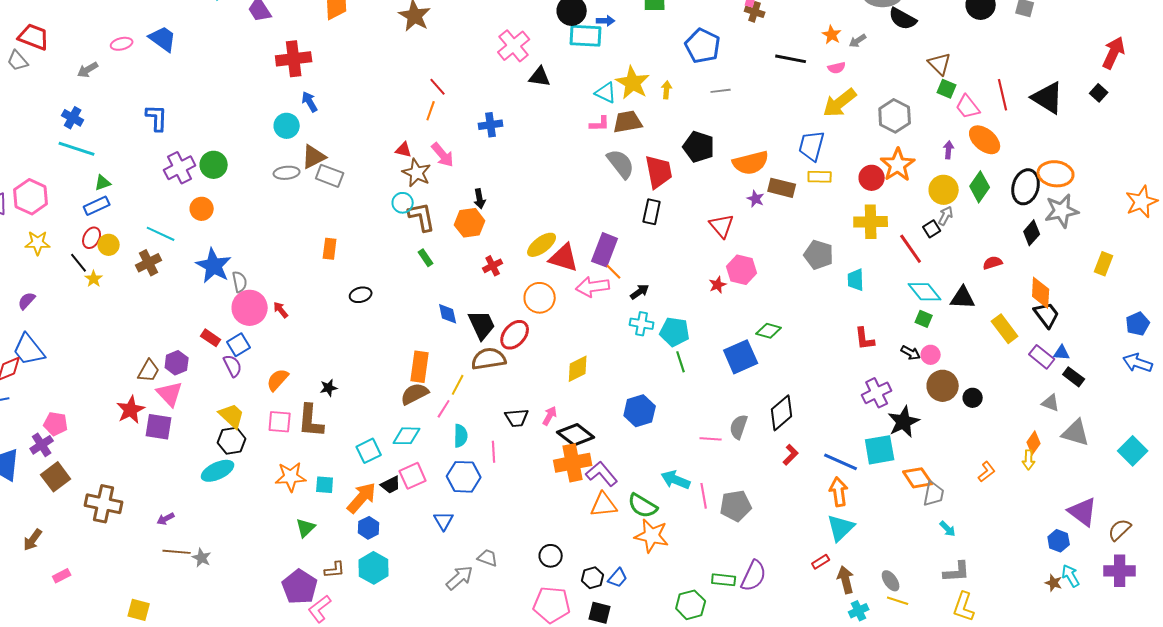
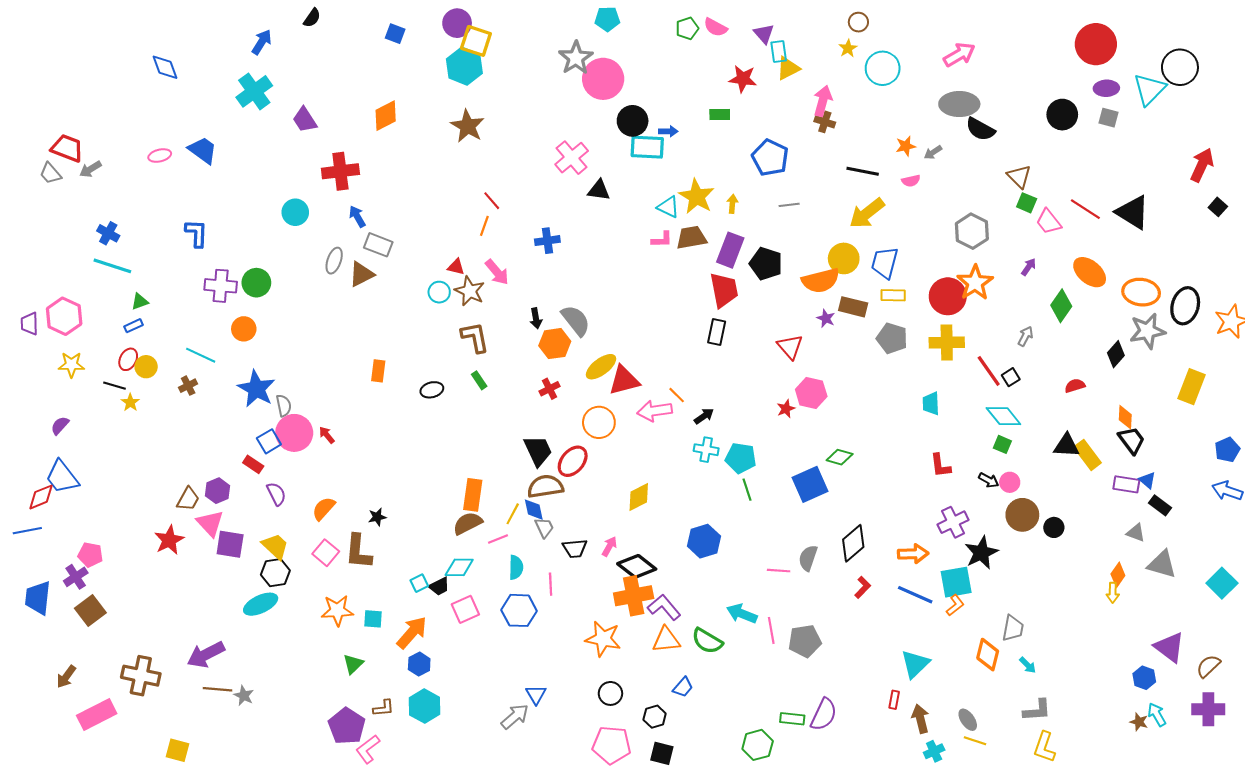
orange star: (832, 35) -> (906, 146), turned 30
gray arrow: (88, 70) -> (90, 169), moved
black square: (1099, 93) -> (1218, 207), moved
red line: (1003, 95) -> (1085, 209), turned -44
yellow arrow: (840, 103) -> (867, 213), moved
cyan circle: (287, 126) -> (295, 212), moved
orange ellipse: (985, 140) -> (1090, 272), moved
purple arrow: (949, 150) -> (1029, 267), turned 30
gray semicircle: (621, 164) -> (576, 320), moved
purple cross: (180, 168) -> (221, 286), turned 32
gray ellipse: (287, 173) -> (334, 261), moved, turned -65
gray rectangle: (330, 176) -> (378, 245), moved
red circle: (872, 178) -> (948, 296), size x1.4
black ellipse: (1026, 187) -> (1185, 306), moved
yellow circle: (944, 190) -> (844, 258), moved
cyan circle: (403, 203) -> (439, 292), moved
blue rectangle: (97, 206) -> (133, 326), size x0.7
orange hexagon: (470, 223) -> (555, 344), moved
black square: (932, 229) -> (1011, 377), moved
purple rectangle: (605, 250) -> (730, 250), moved
gray pentagon: (819, 255) -> (892, 338), moved
red triangle: (564, 258) -> (624, 380), turned -32
black line: (79, 263) -> (115, 386), turned -35
brown cross: (149, 263) -> (188, 386), size x0.7
yellow rectangle: (1104, 264) -> (1191, 387), size x1.4
orange diamond: (1041, 293) -> (1125, 417), size x0.7
black ellipse: (361, 295) -> (432, 390), moved
black triangle: (963, 298) -> (1066, 446), moved
blue diamond: (448, 314) -> (534, 510), moved
blue square: (239, 345) -> (269, 441), moved
blue triangle: (1062, 353) -> (1147, 480), turned 36
purple rectangle: (1042, 357) -> (1126, 484), turned -30
pink line: (444, 409) -> (498, 539), turned 36
pink square: (280, 422) -> (326, 553), turned 35
purple square: (159, 427) -> (230, 544), moved
cyan square: (369, 451) -> (419, 583), size x0.7
orange L-shape: (987, 472) -> (955, 605), moved
orange diamond: (918, 478) -> (988, 655), moved, turned 48
black trapezoid: (391, 485) -> (439, 586), moved
orange arrow: (839, 492) -> (913, 554), moved, turned 96
brown cross: (104, 504) -> (141, 676), moved
purple arrow: (166, 519) -> (206, 655), size x2.0
blue triangle: (444, 521) -> (536, 695), moved
orange star: (652, 536) -> (603, 639), moved
gray trapezoid: (488, 558) -> (544, 527), moved, turned 45
red rectangle: (821, 562) -> (894, 700), turned -48
pink rectangle: (62, 576) -> (97, 714), size x2.0
blue trapezoid: (618, 578) -> (683, 687), moved

